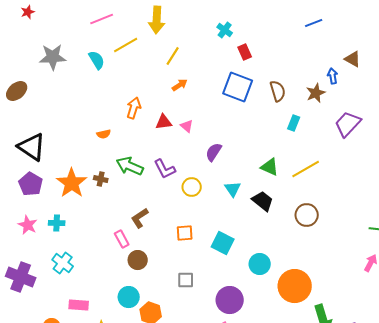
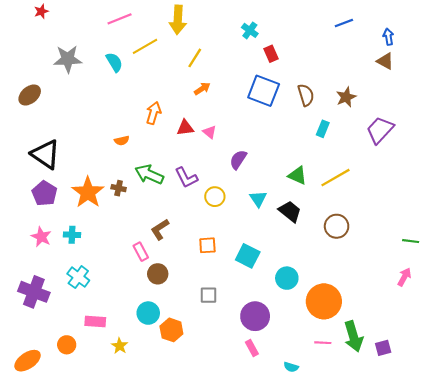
blue arrow: (333, 76) -> (388, 37), moved

